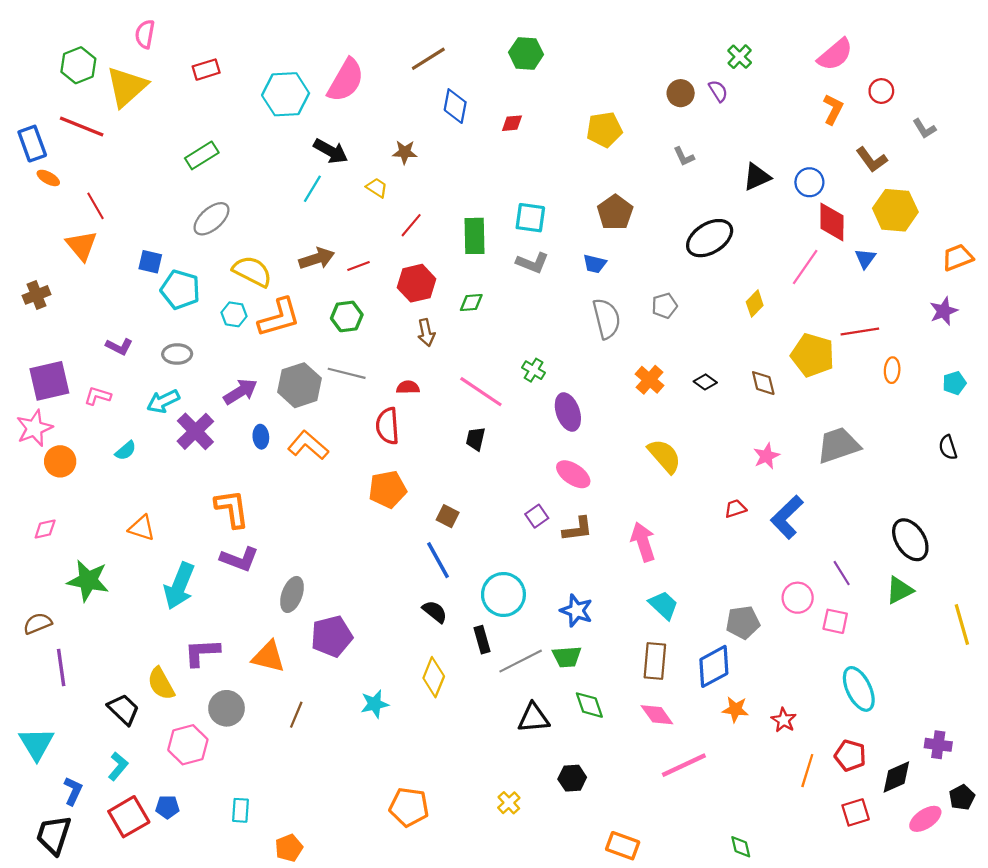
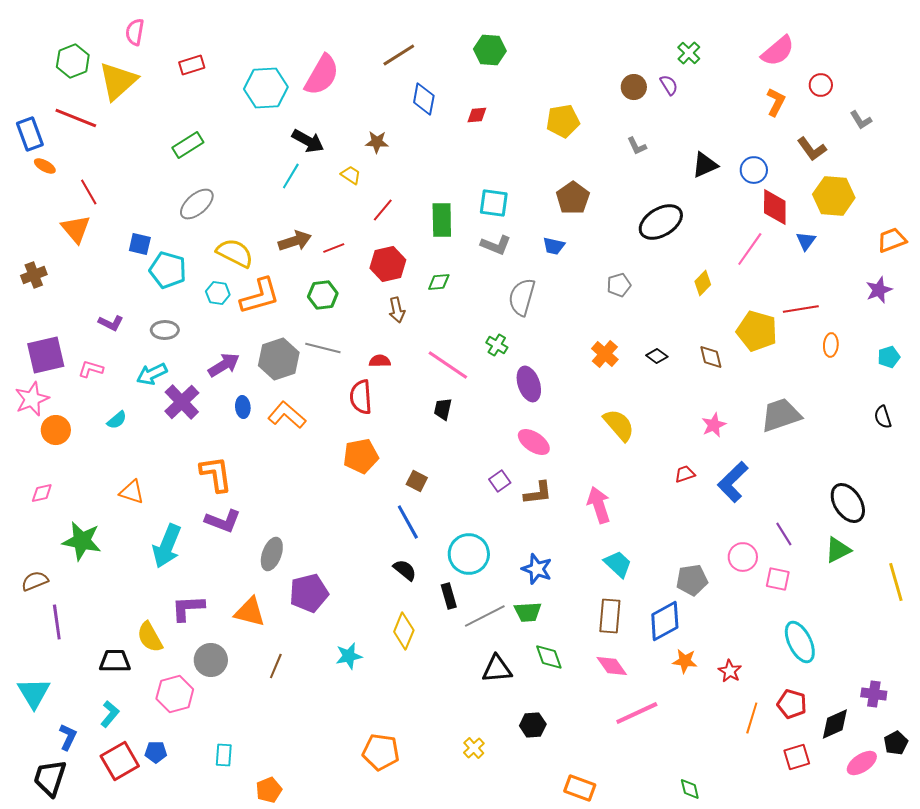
gray semicircle: (607, 319) -> (522, 297), moved, turned -150
black trapezoid: (123, 709) -> (115, 661), turned -44

